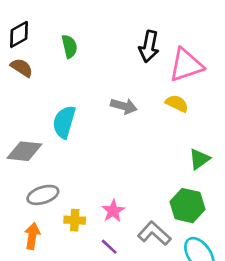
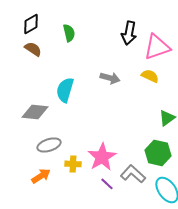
pink star: (113, 211) -> (102, 157), size x1.6
orange arrow: (32, 236) -> (41, 176), turned 48
purple line: (109, 247) -> (107, 184), moved

